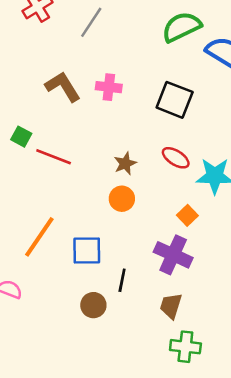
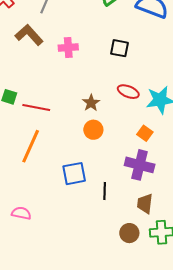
brown L-shape: (63, 87) -> (29, 35), moved
black square: (175, 100) -> (120, 48), size x0.7
orange line: (39, 237) -> (31, 146), moved
brown circle: (93, 305) -> (129, 233), moved

